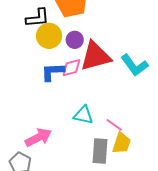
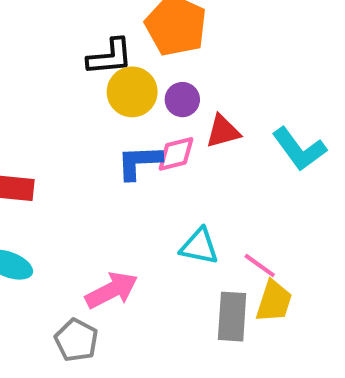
red triangle: (95, 56) -> (223, 131), size x0.6

